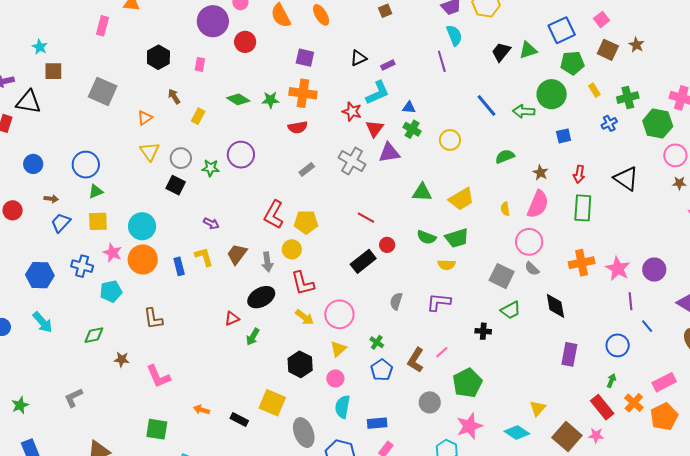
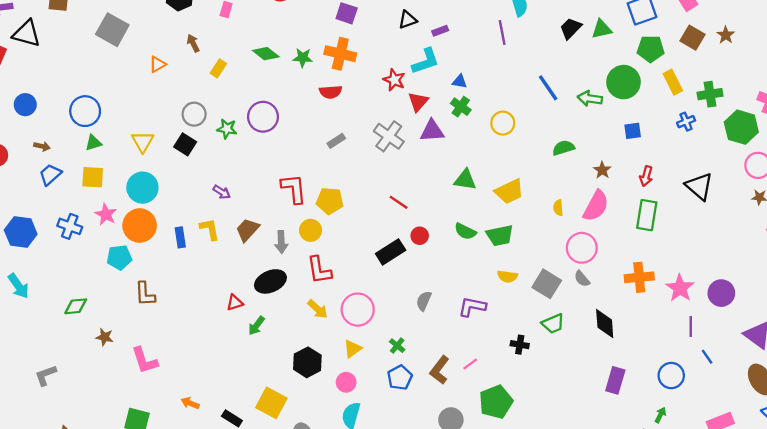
yellow rectangle: (594, 90) -> (673, 82), size x1.5
yellow triangle: (150, 151) -> (143, 142), moved
red L-shape: (274, 215) -> (294, 189), turned 140
yellow semicircle: (447, 265) -> (507, 276), moved
cyan pentagon: (111, 291) -> (119, 257), moved

